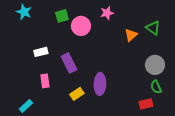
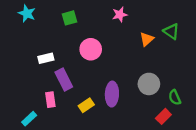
pink circle: (81, 26) -> (91, 49), moved
purple rectangle: (69, 63) -> (64, 79), moved
gray circle: (155, 65) -> (149, 84), moved
pink rectangle: (45, 81) -> (50, 100), moved
red rectangle: (146, 104) -> (163, 116), turned -32

